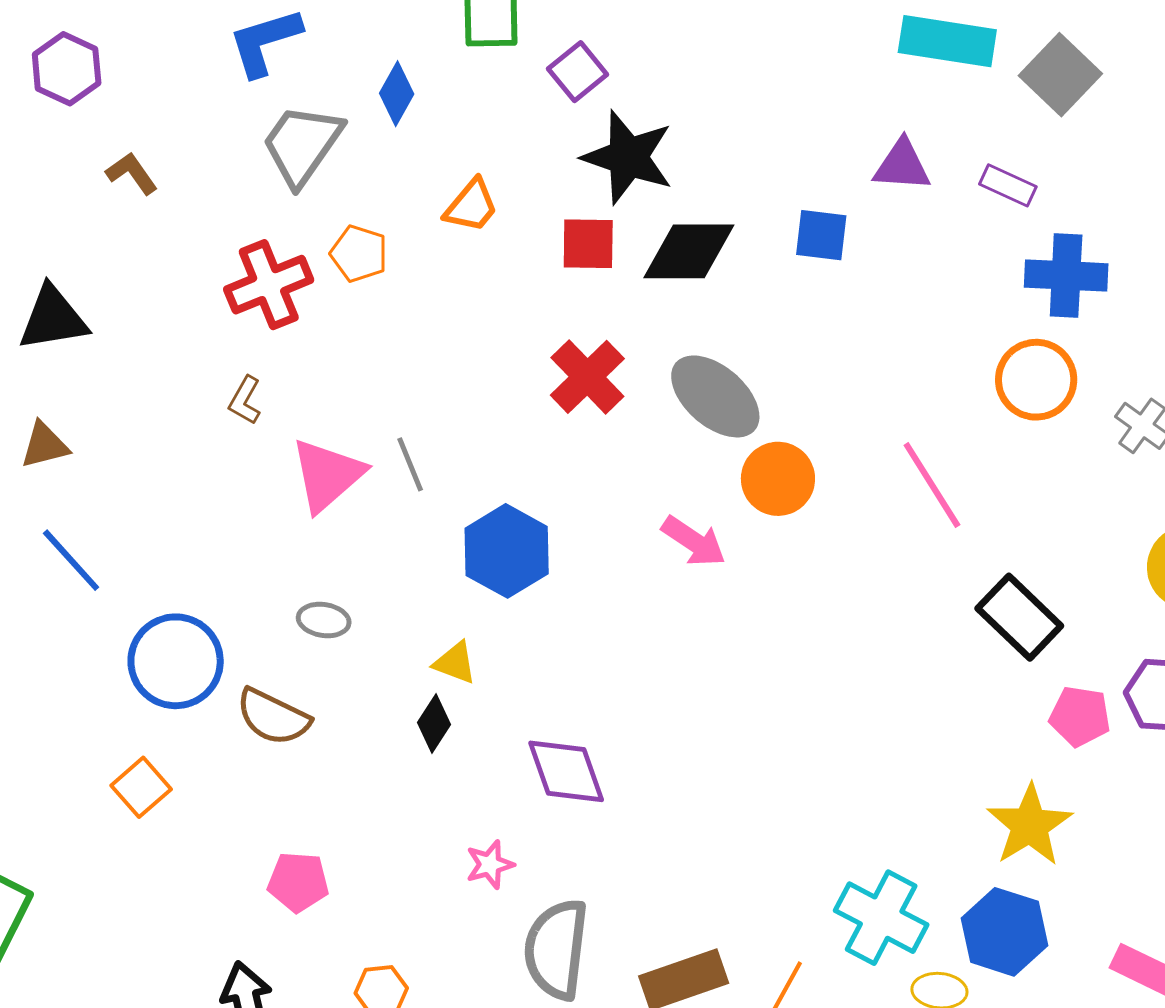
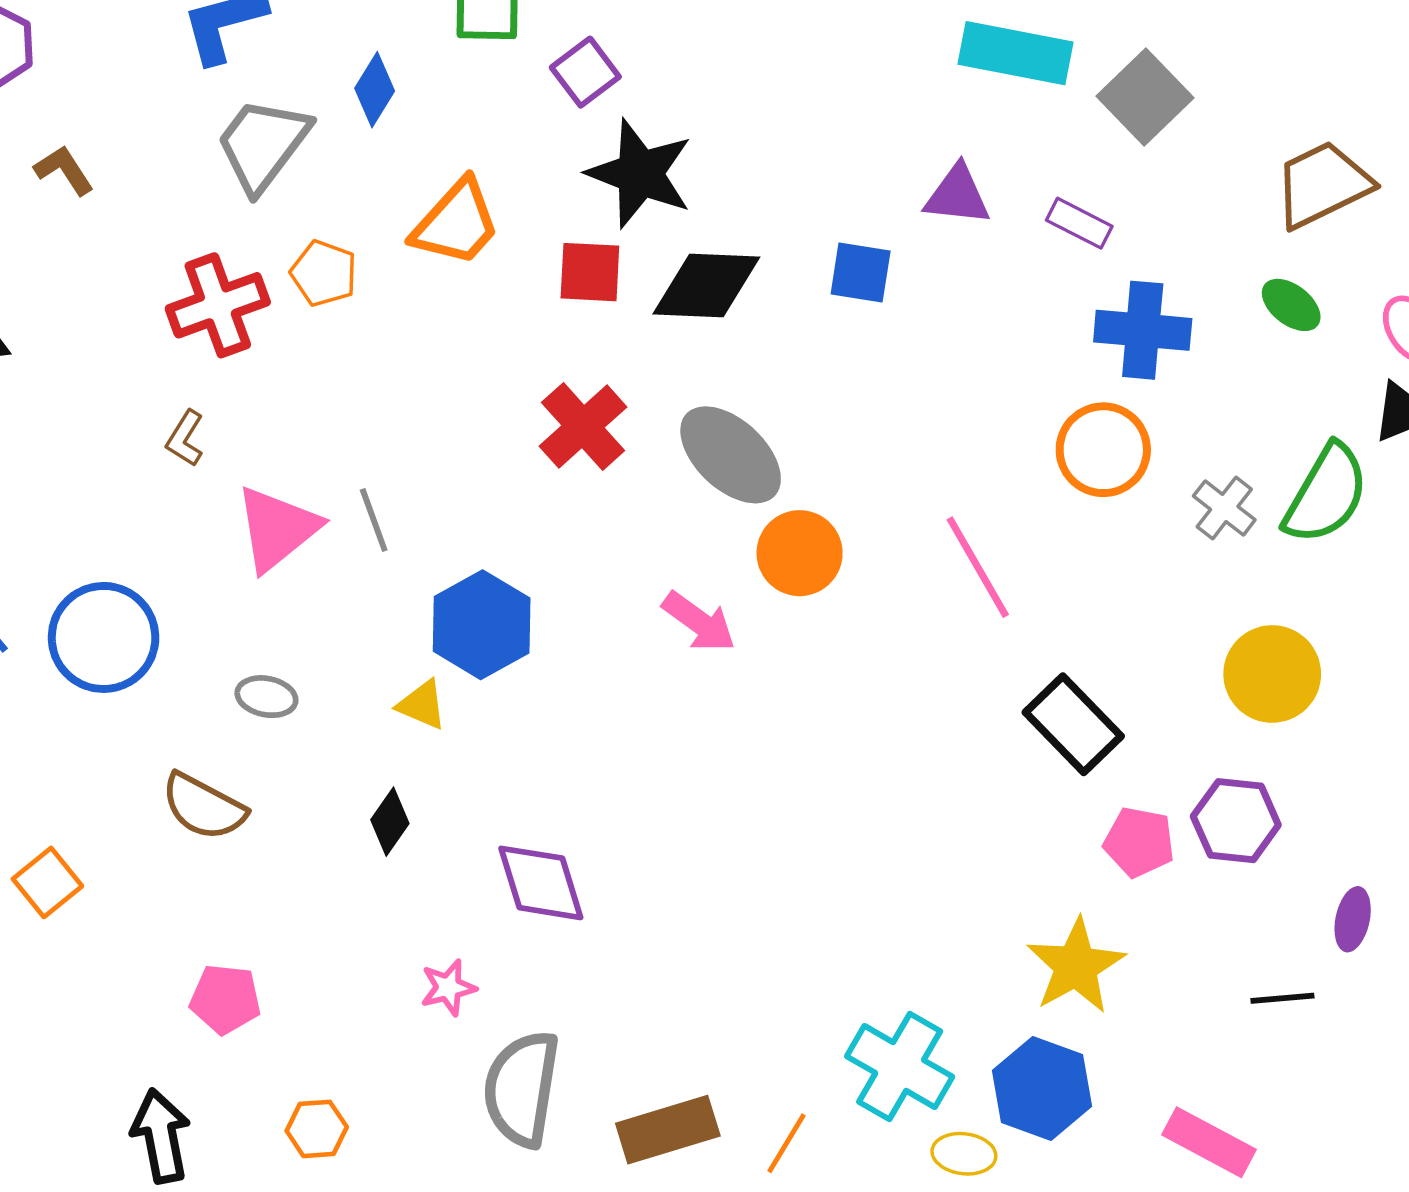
orange trapezoid: (471, 206) -> (456, 223), size x1.4
blue circle: (176, 661) -> (104, 637), moved
yellow triangle: (455, 663) -> (422, 705), moved

